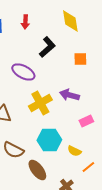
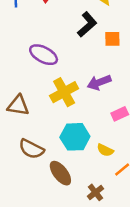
black L-shape: (47, 47) -> (87, 24), moved
purple arrow: (69, 95) -> (99, 82), turned -36

